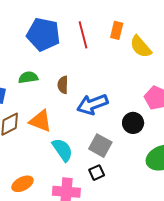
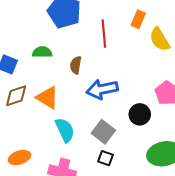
red line: (83, 35) -> (104, 34), moved
black square: (97, 173) -> (106, 158), moved, turned 35

